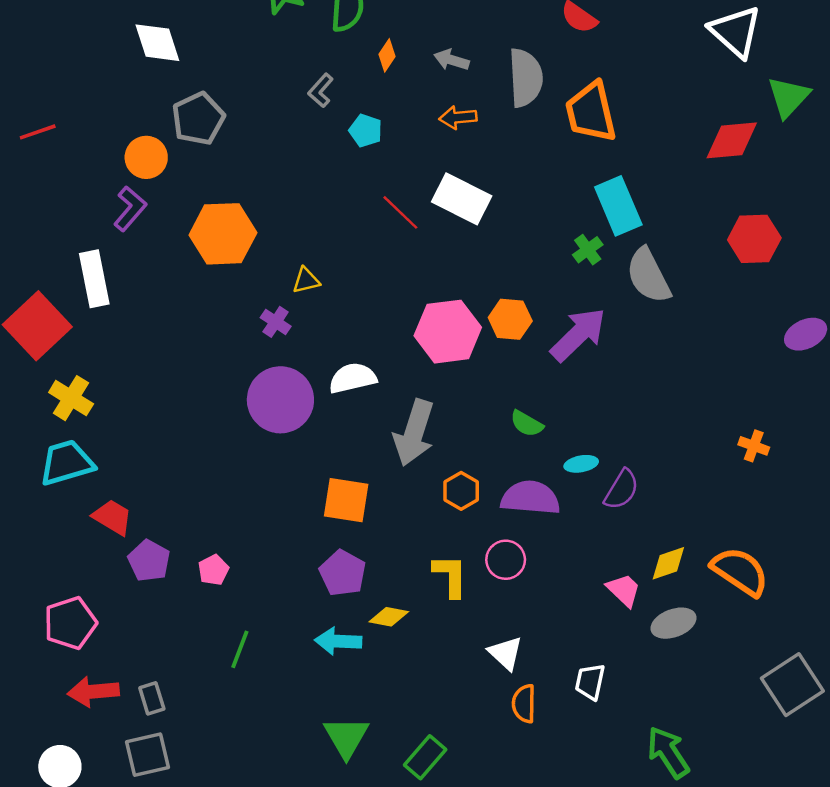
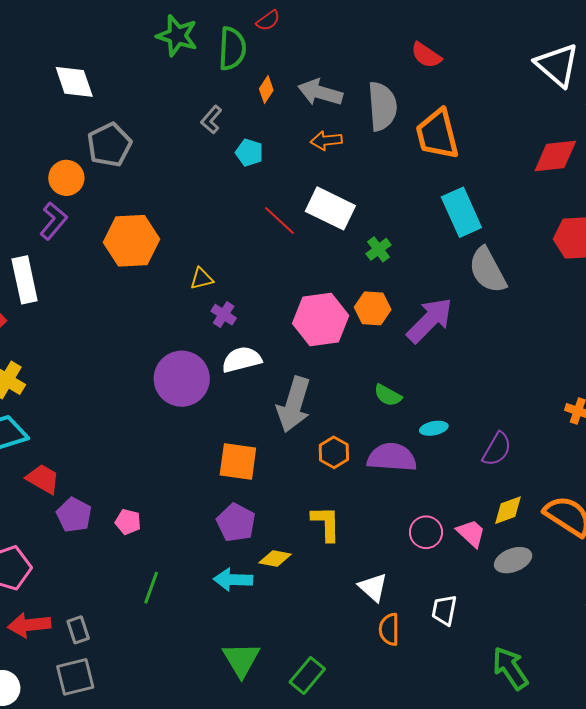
gray arrow: (452, 60) -> (320, 92), size x1.5
green cross: (588, 250) -> (379, 249), moved
purple cross: (276, 322) -> (224, 315), moved
purple semicircle: (621, 490) -> (497, 449), moved
pink circle: (506, 560) -> (426, 532), moved
pink pentagon: (213, 570) -> (128, 522), turned -30

